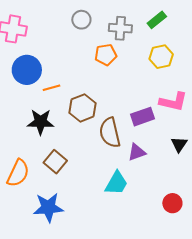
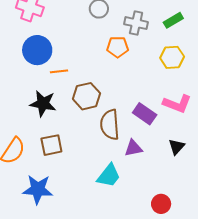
purple rectangle: (142, 117) -> (145, 114), turned 45
brown square: (55, 162) -> (51, 145), turned 30

